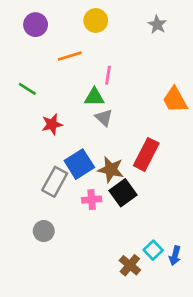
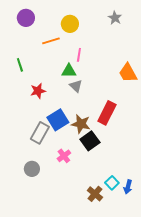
yellow circle: (96, 21) -> (70, 24), moved
green line: (27, 89) -> (20, 65), turned 40
pink cross: (92, 200) -> (64, 156), moved, turned -32

